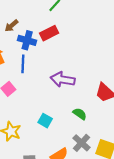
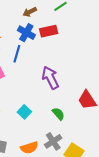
brown arrow: (11, 26) -> (30, 12), moved
purple arrow: (63, 79) -> (50, 78), turned 40

